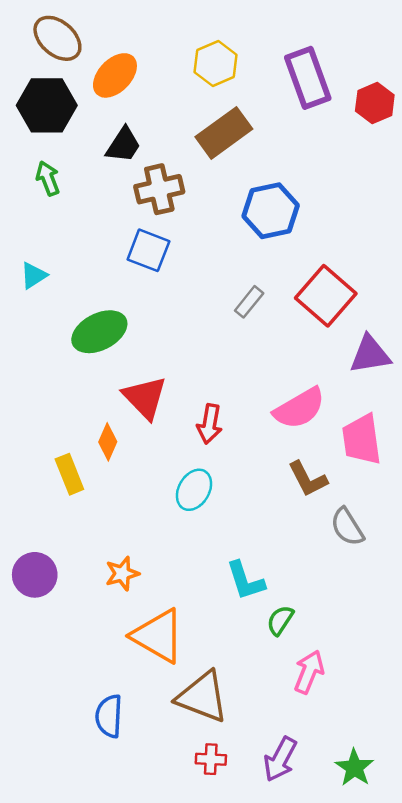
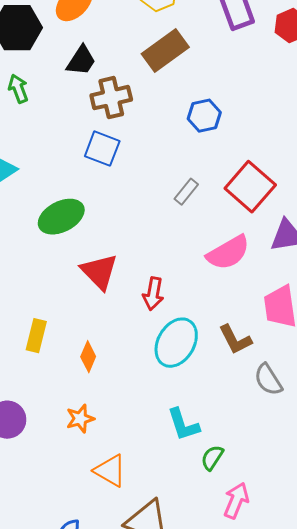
blue hexagon: (271, 211) -> (204, 116), size x0.7
pink semicircle: (299, 408) -> (228, 253), moved
orange diamond: (108, 442) -> (88, 357), moved
yellow rectangle: (69, 474) -> (36, 336), turned 36
cyan ellipse: (194, 490) -> (176, 343), moved, size x1.4
orange triangle: (158, 636) -> (110, 471), size x0.7

